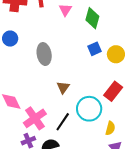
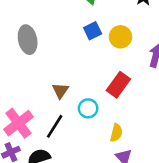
brown triangle: (63, 87) -> (60, 91), moved
cyan circle: (89, 109) -> (88, 108), size x0.6

